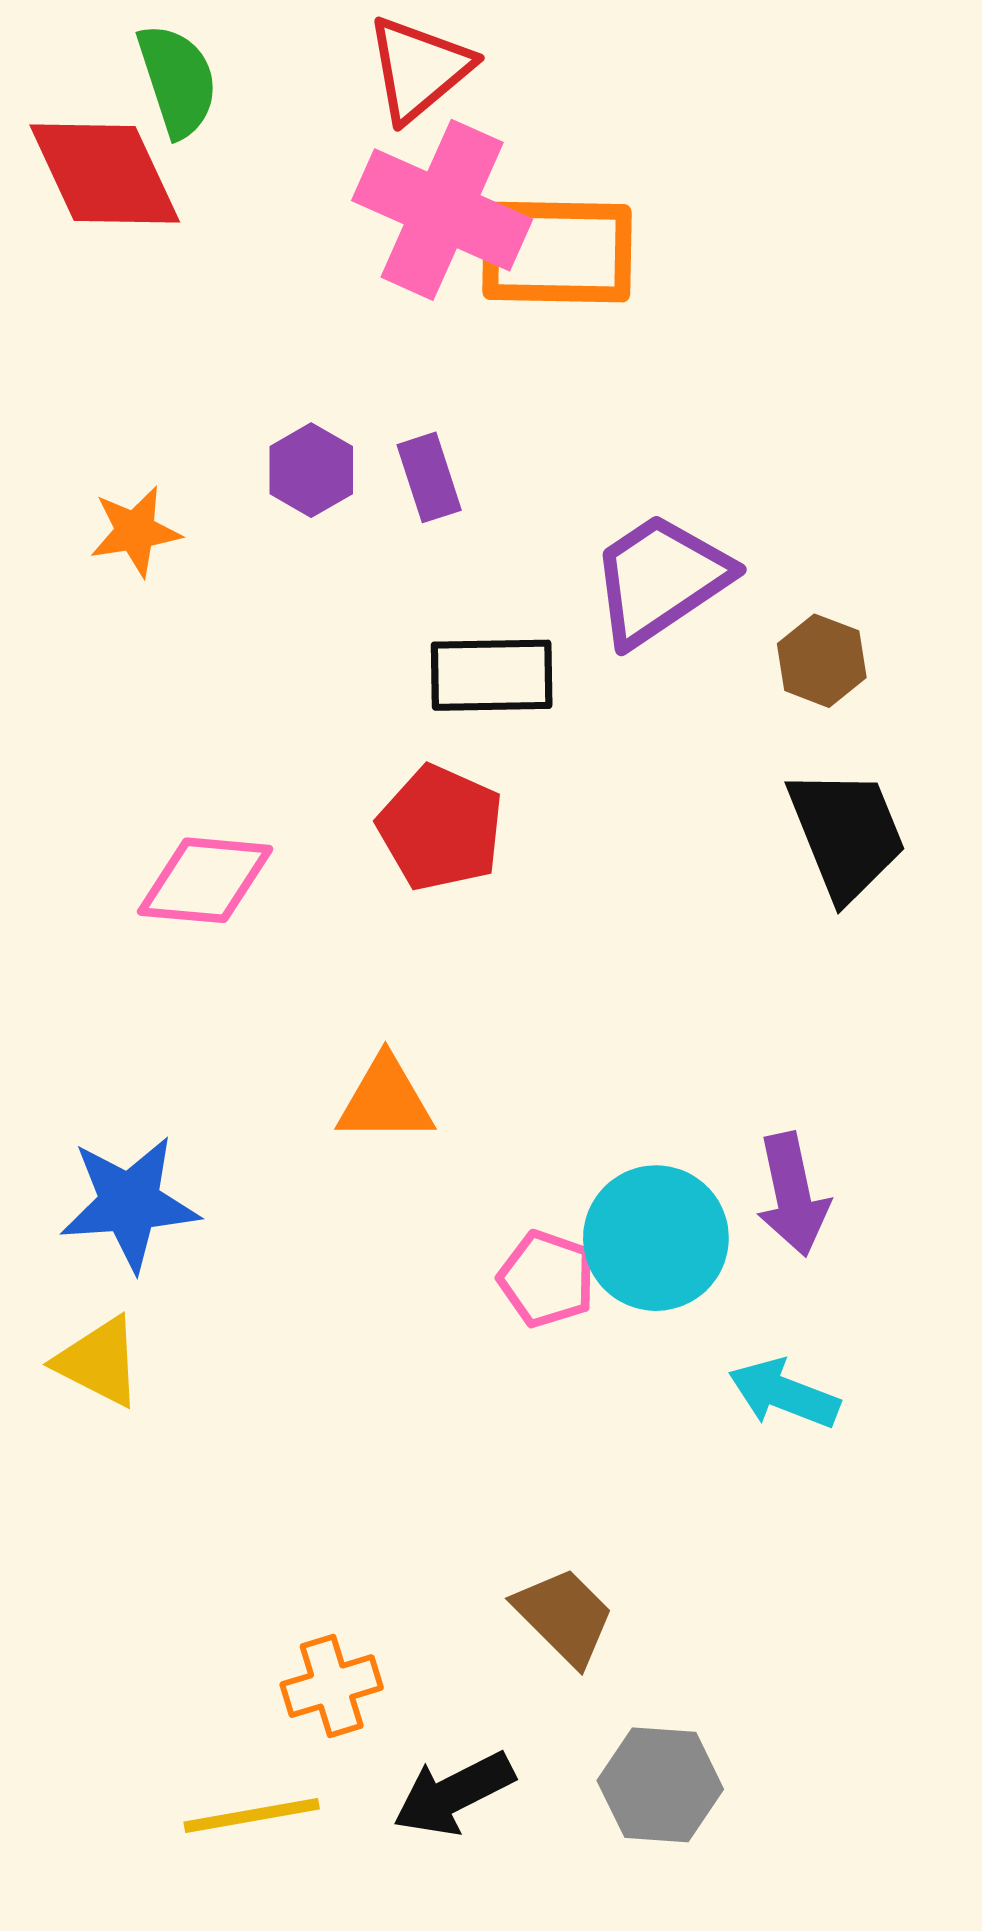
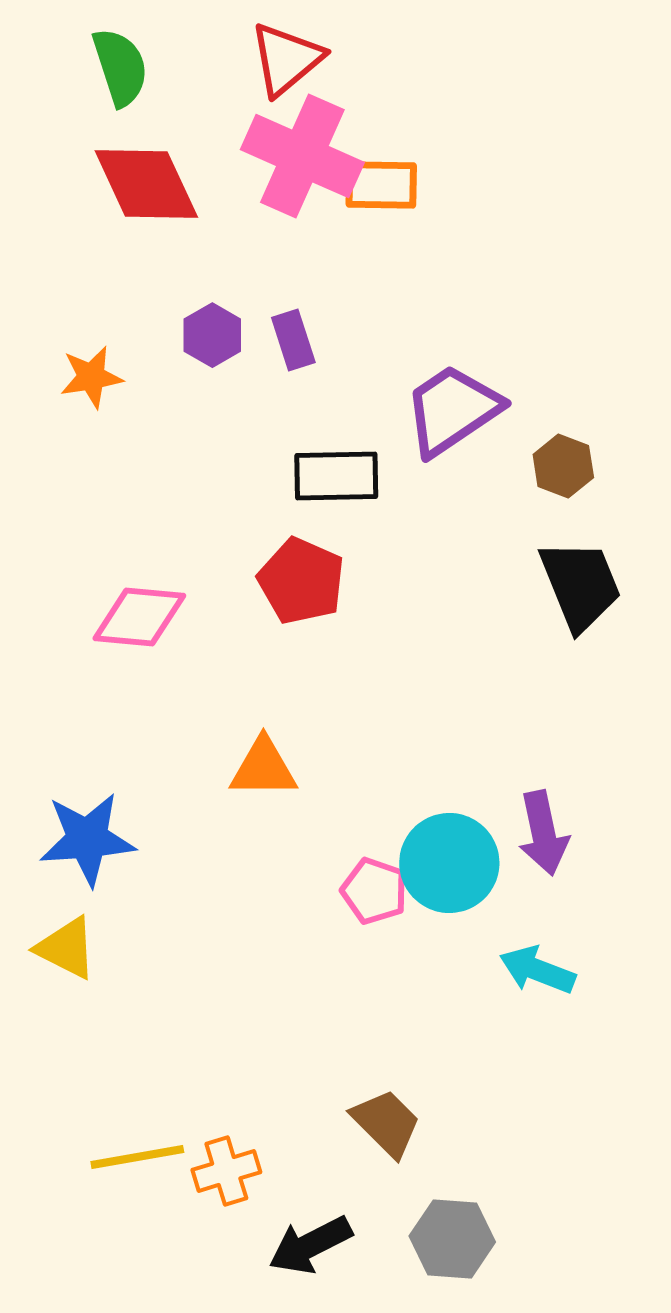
red diamond: (105, 173) -> (146, 184), moved
orange rectangle: (557, 252) -> (381, 185), size x0.7
yellow line: (252, 1815) -> (137, 1157), moved

